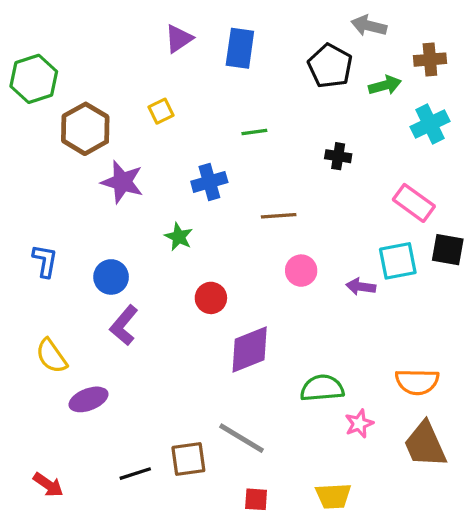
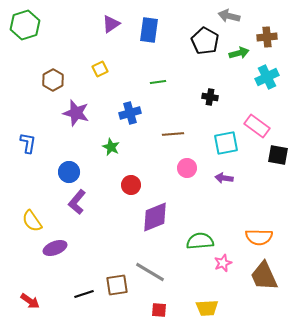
green hexagon: (34, 79) -> (25, 25), moved
brown hexagon: (85, 129) -> (53, 80), size x0.7
blue L-shape: (45, 261) -> (28, 143), moved
cyan square: (398, 261) -> (226, 143), moved

